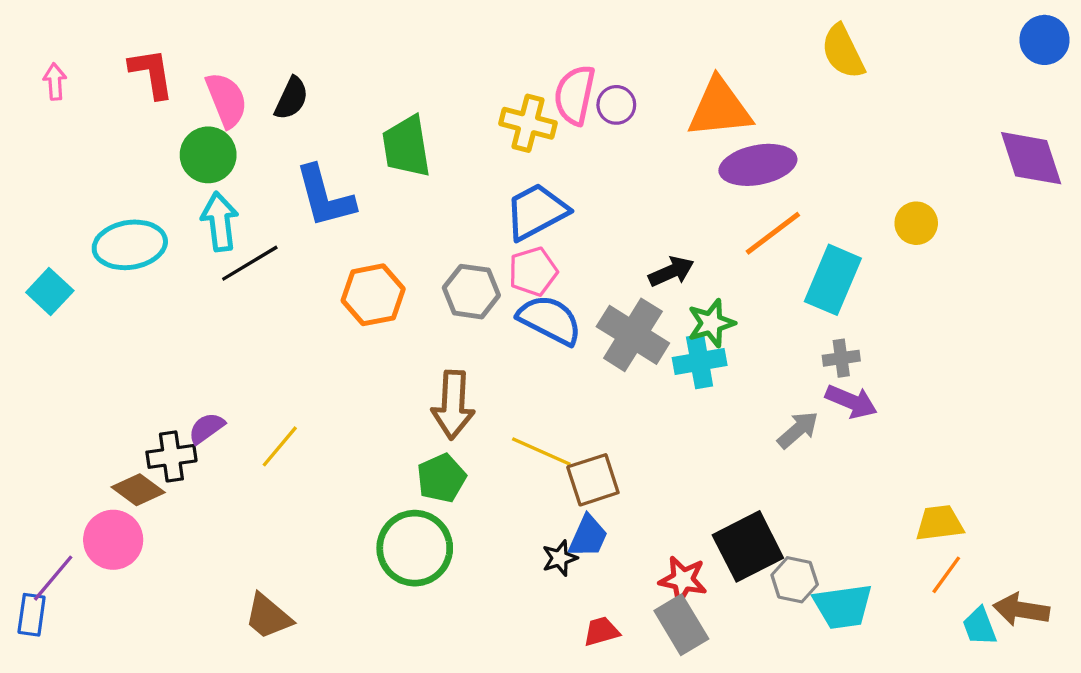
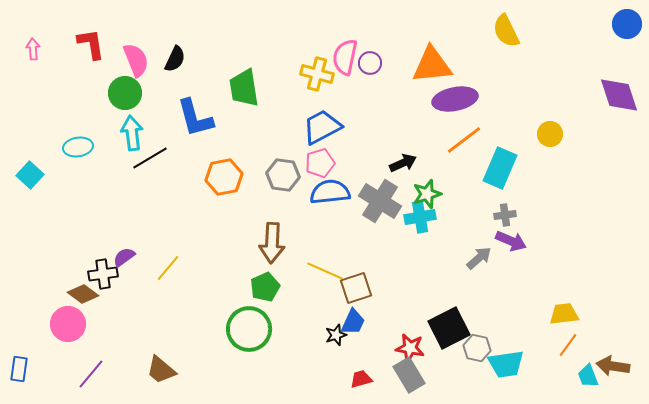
cyan ellipse: (130, 245) -> (78, 147), size x0.7
blue semicircle: (550, 320) -> (330, 192), turned -33
purple line: (53, 578) -> (91, 374), moved

